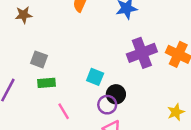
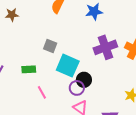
gray square: (39, 59) -> (50, 46), moved
cyan square: (95, 77) -> (68, 66), size x1.6

